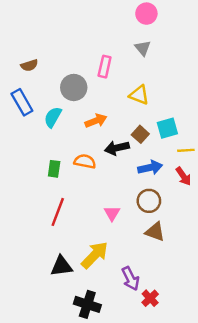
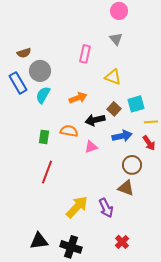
gray circle: (74, 87) -> (40, 71), moved
brown circle: (149, 201) -> (132, 165), moved
pink triangle: (112, 213) -> (91, 147), moved, turned 40
black triangle: (61, 266) -> (39, 241), moved
purple arrow: (130, 278) -> (106, 208), moved

